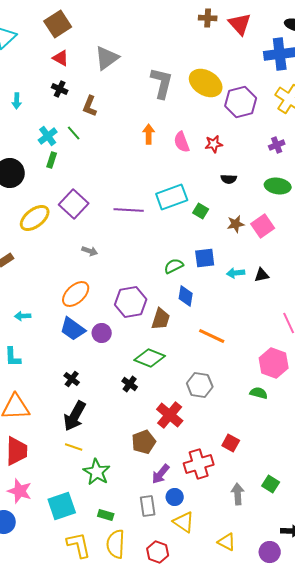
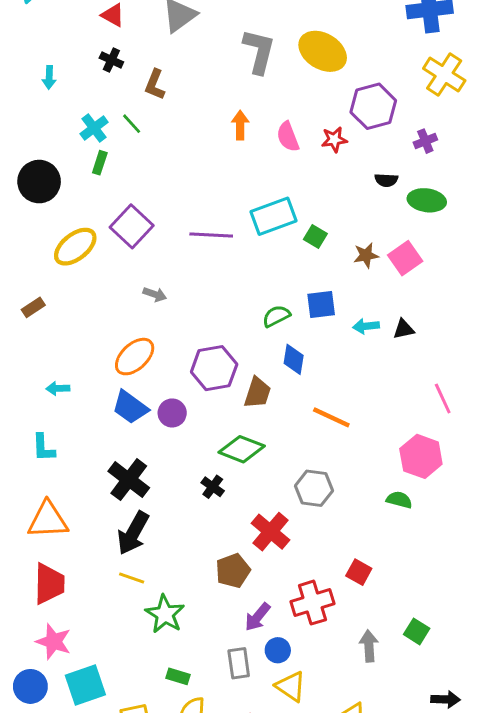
purple hexagon: (241, 102) -> (373, 106), moved
black semicircle: (229, 179) -> (386, 180), moved
black cross: (72, 379) -> (129, 480), size x1.8
cyan square: (62, 506) -> (85, 685), moved

